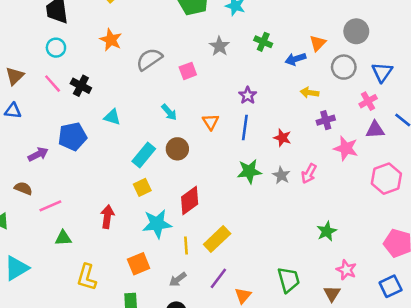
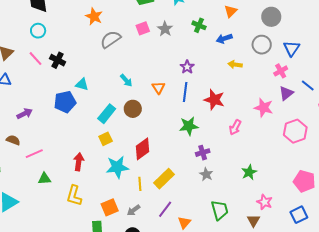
orange star: (111, 40) -> (94, 16), moved
orange triangle: (318, 43) -> (231, 11), moved
pink square: (188, 71) -> (143, 28), moved
purple cross: (326, 120) -> (203, 153), moved
purple triangle: (375, 130) -> (286, 93), turned -35
blue pentagon: (72, 136) -> (65, 102), moved
red star: (282, 138) -> (214, 100), size x1.5
gray star: (281, 175) -> (206, 174), moved
orange square: (139, 264) -> (110, 207), moved
yellow L-shape: (87, 277) -> (74, 196), moved

